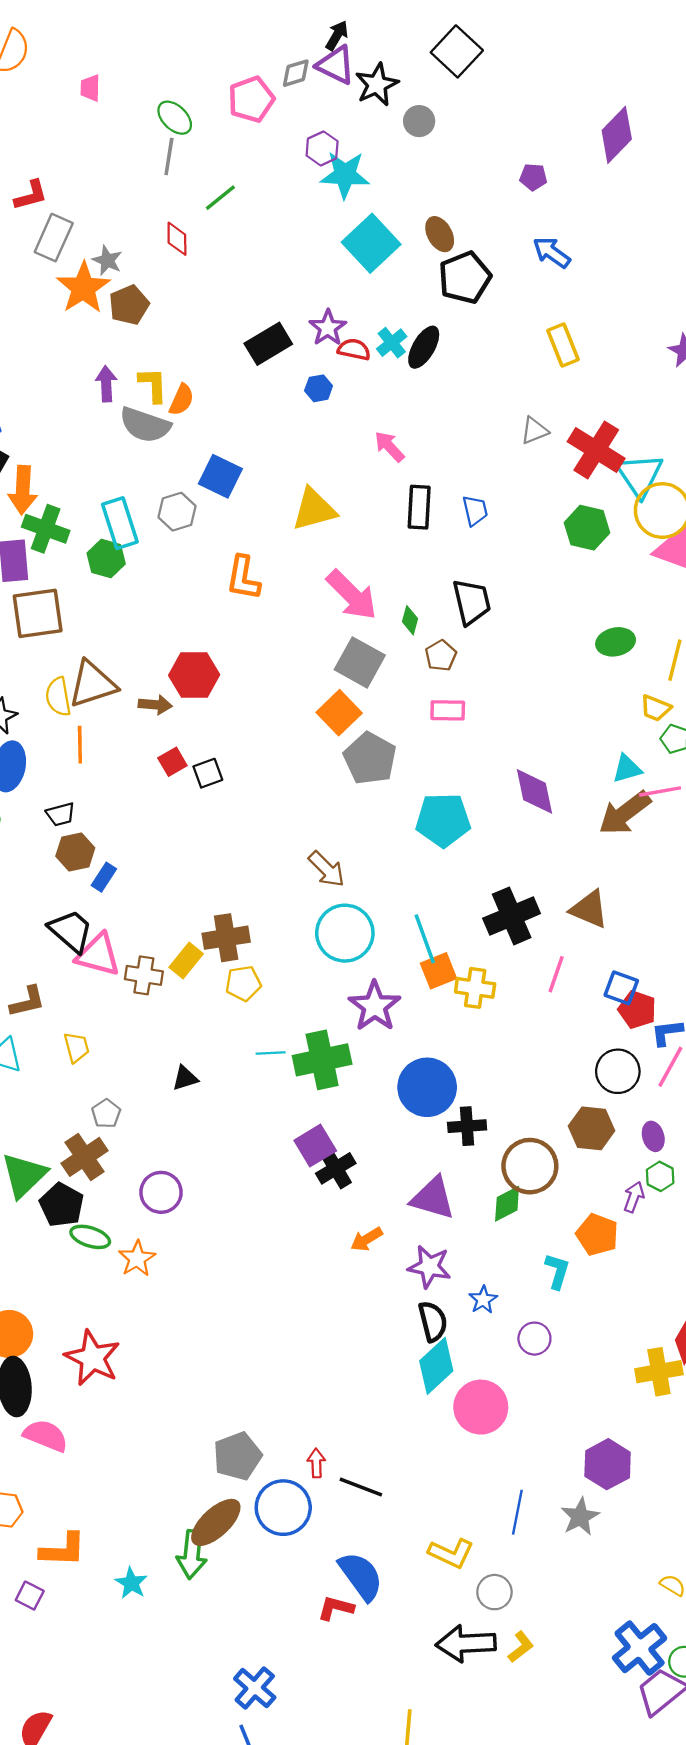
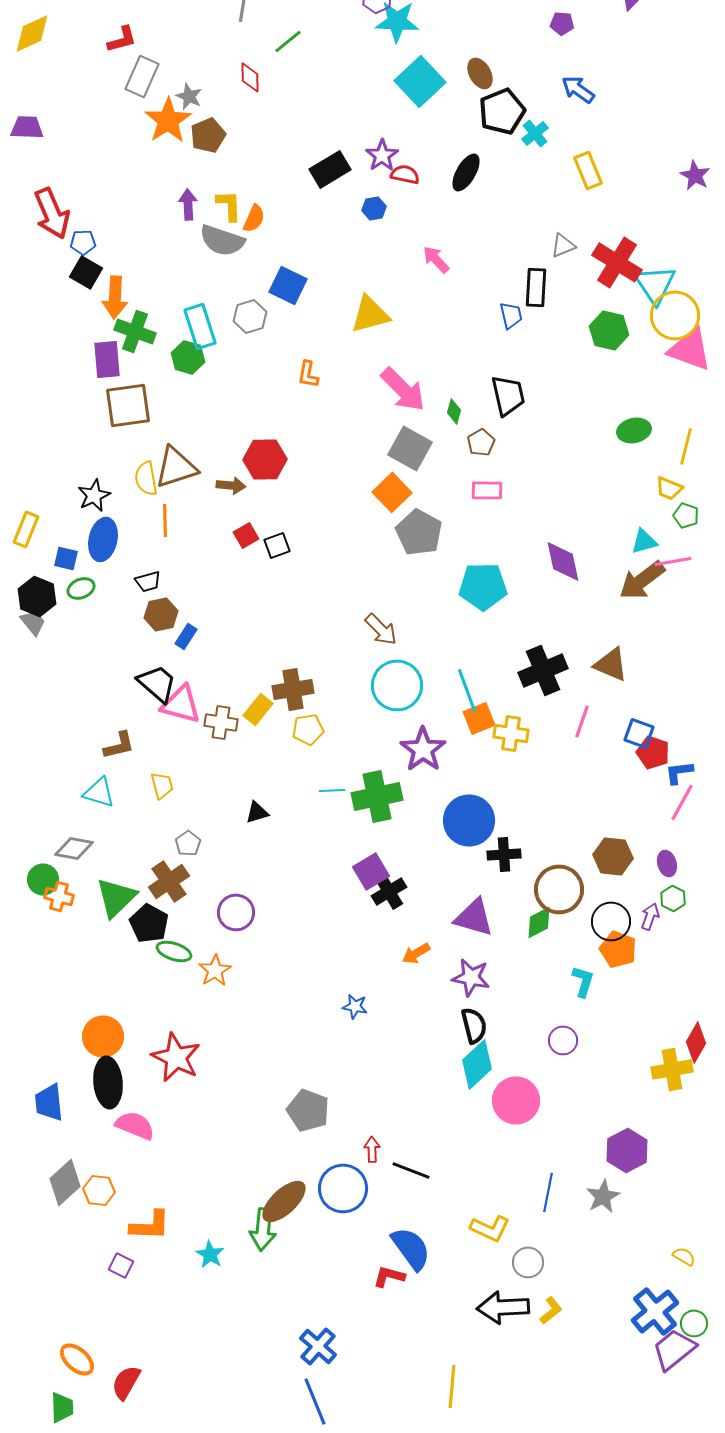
cyan cross: (392, 343) -> (535, 133), moved
black rectangle: (419, 507) -> (536, 287), moved
orange L-shape: (243, 578) -> (308, 374), size x0.7
black circle: (618, 1071) -> (611, 921), moved
blue star: (483, 1300) -> (355, 1006), moved, turned -30
gray pentagon: (238, 1456) -> (308, 1110), moved, turned -30

